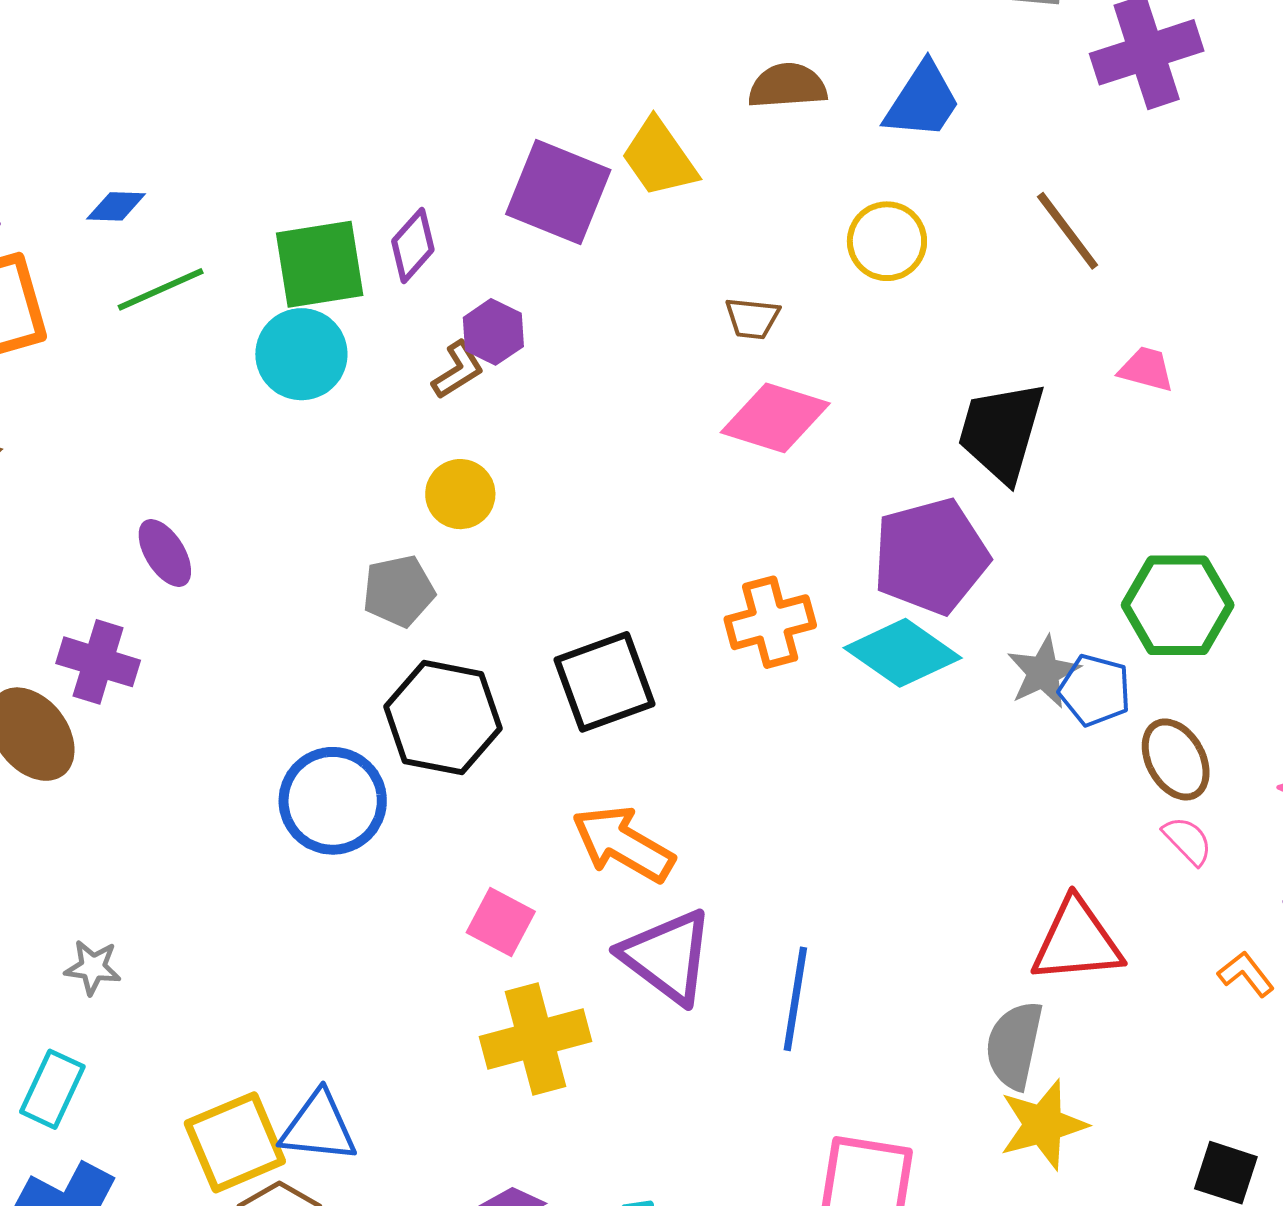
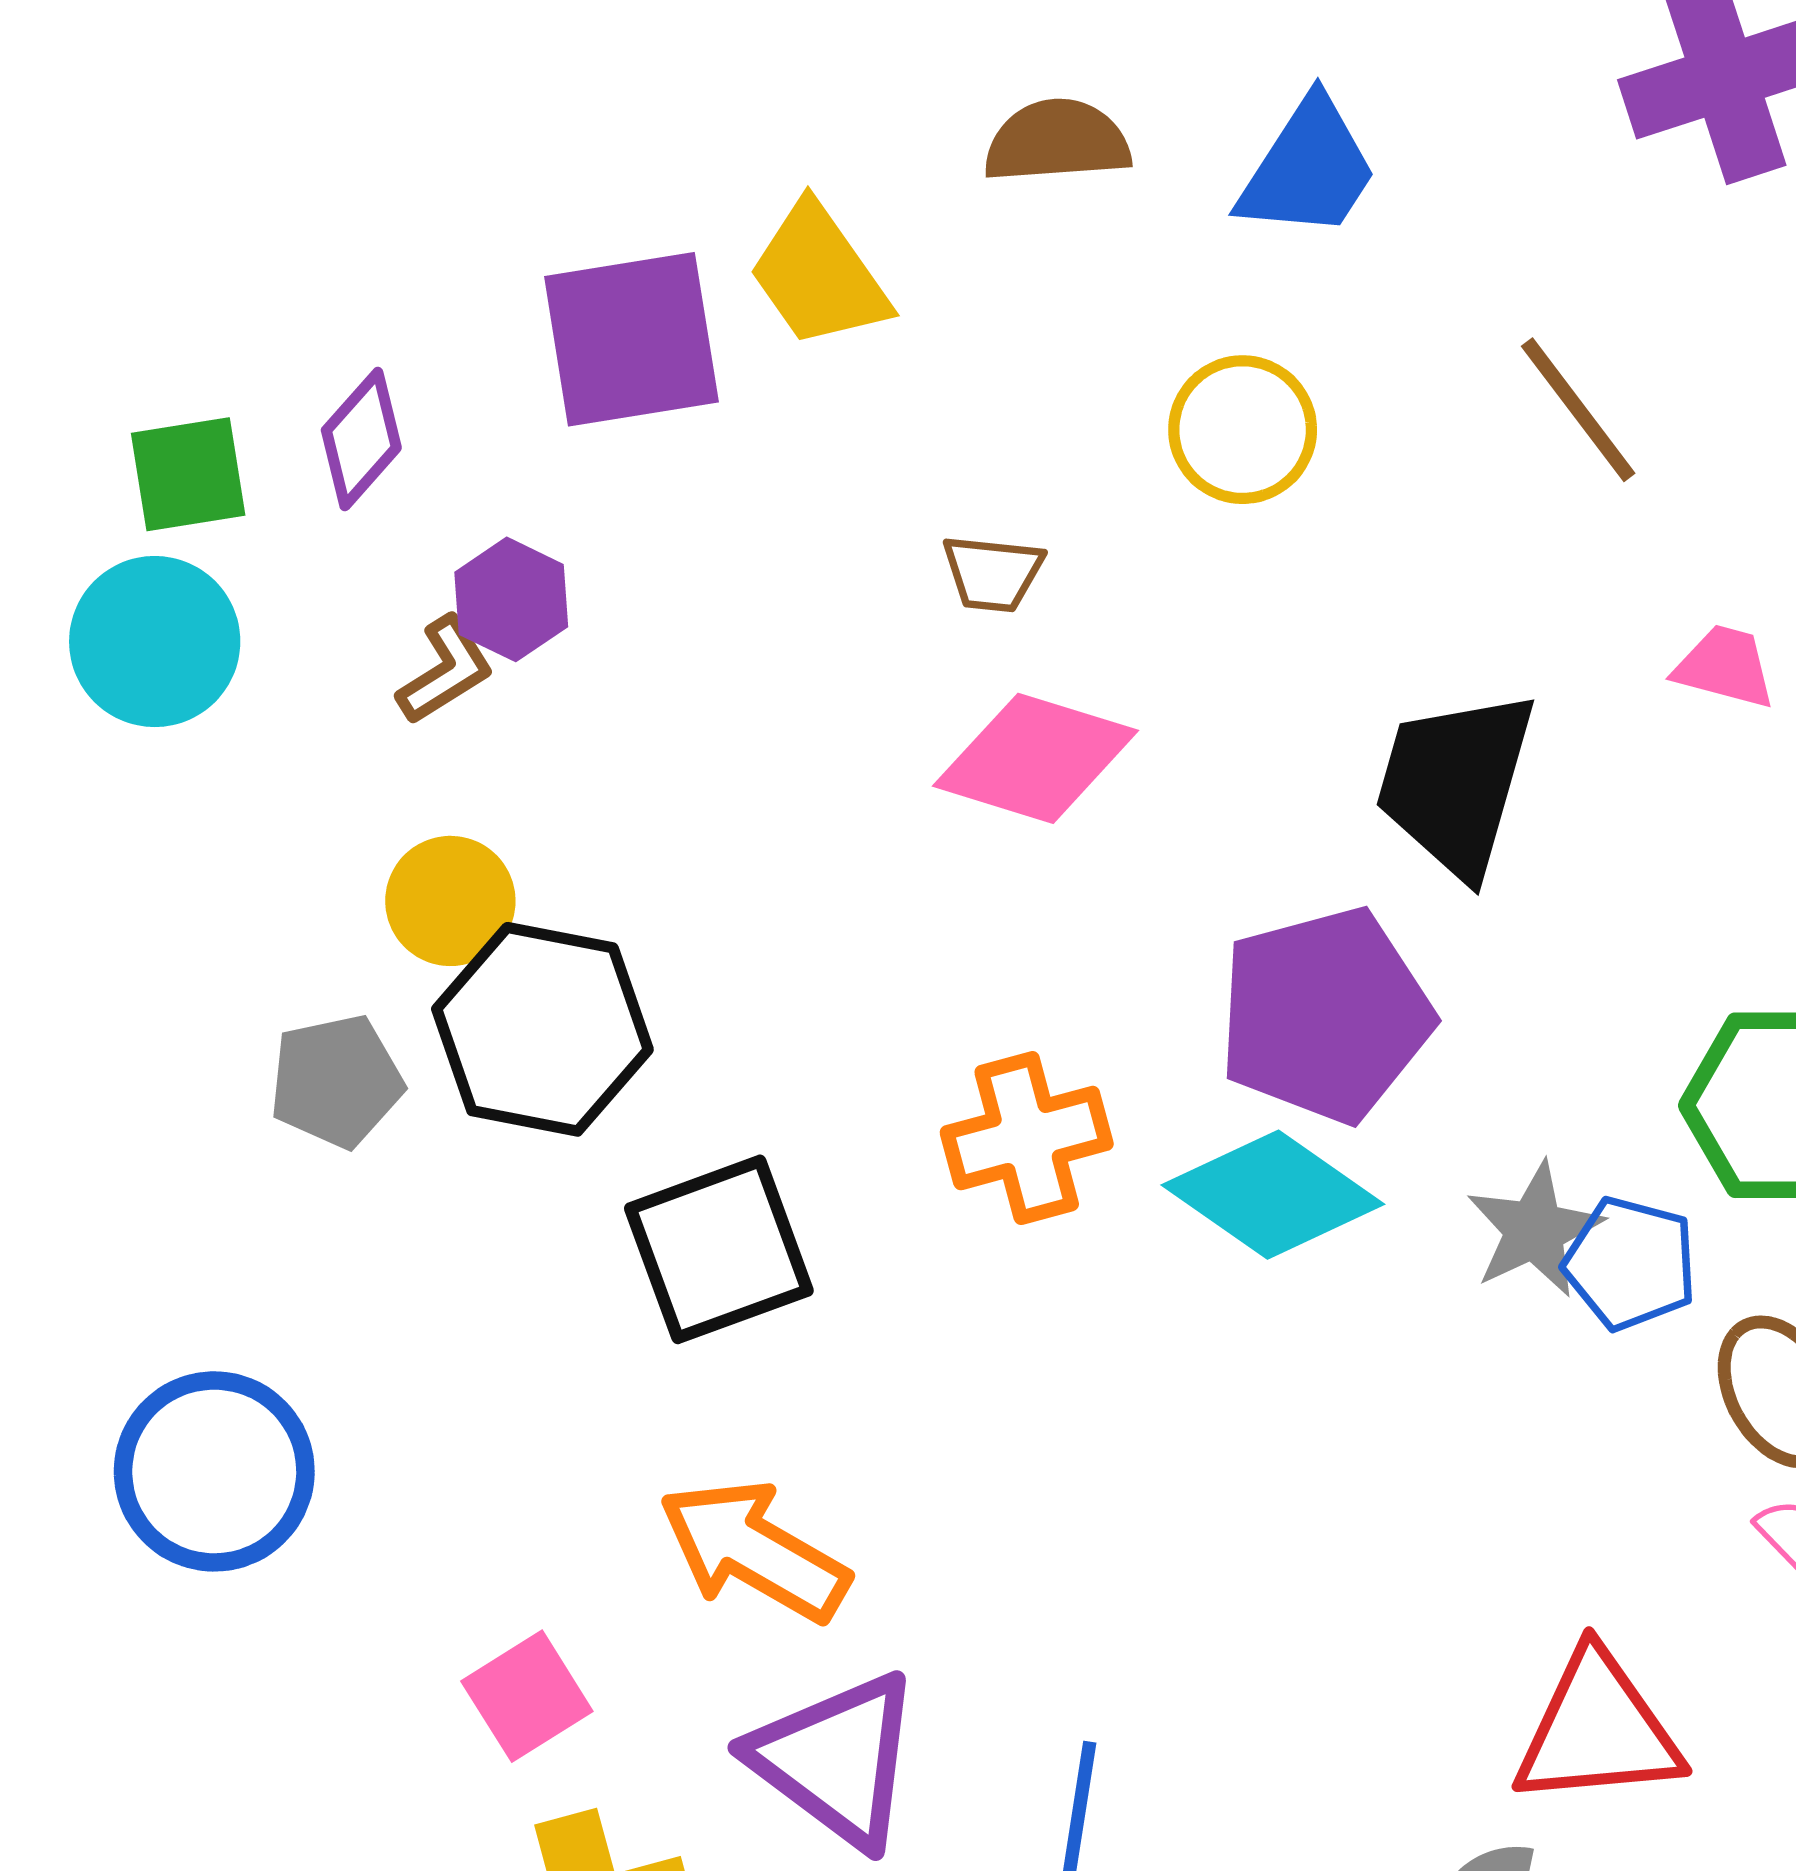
purple square: (558, 192) -> (631, 339), turned -31
green square: (320, 264) -> (188, 474), size x0.7
black hexagon: (443, 718) -> (542, 1029), moved
pink square: (501, 922) -> (527, 1696), turned 30

